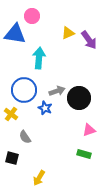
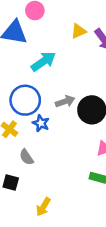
cyan arrow: (39, 58) -> (43, 61), turned 50
blue star: (45, 108) -> (41, 123), moved

